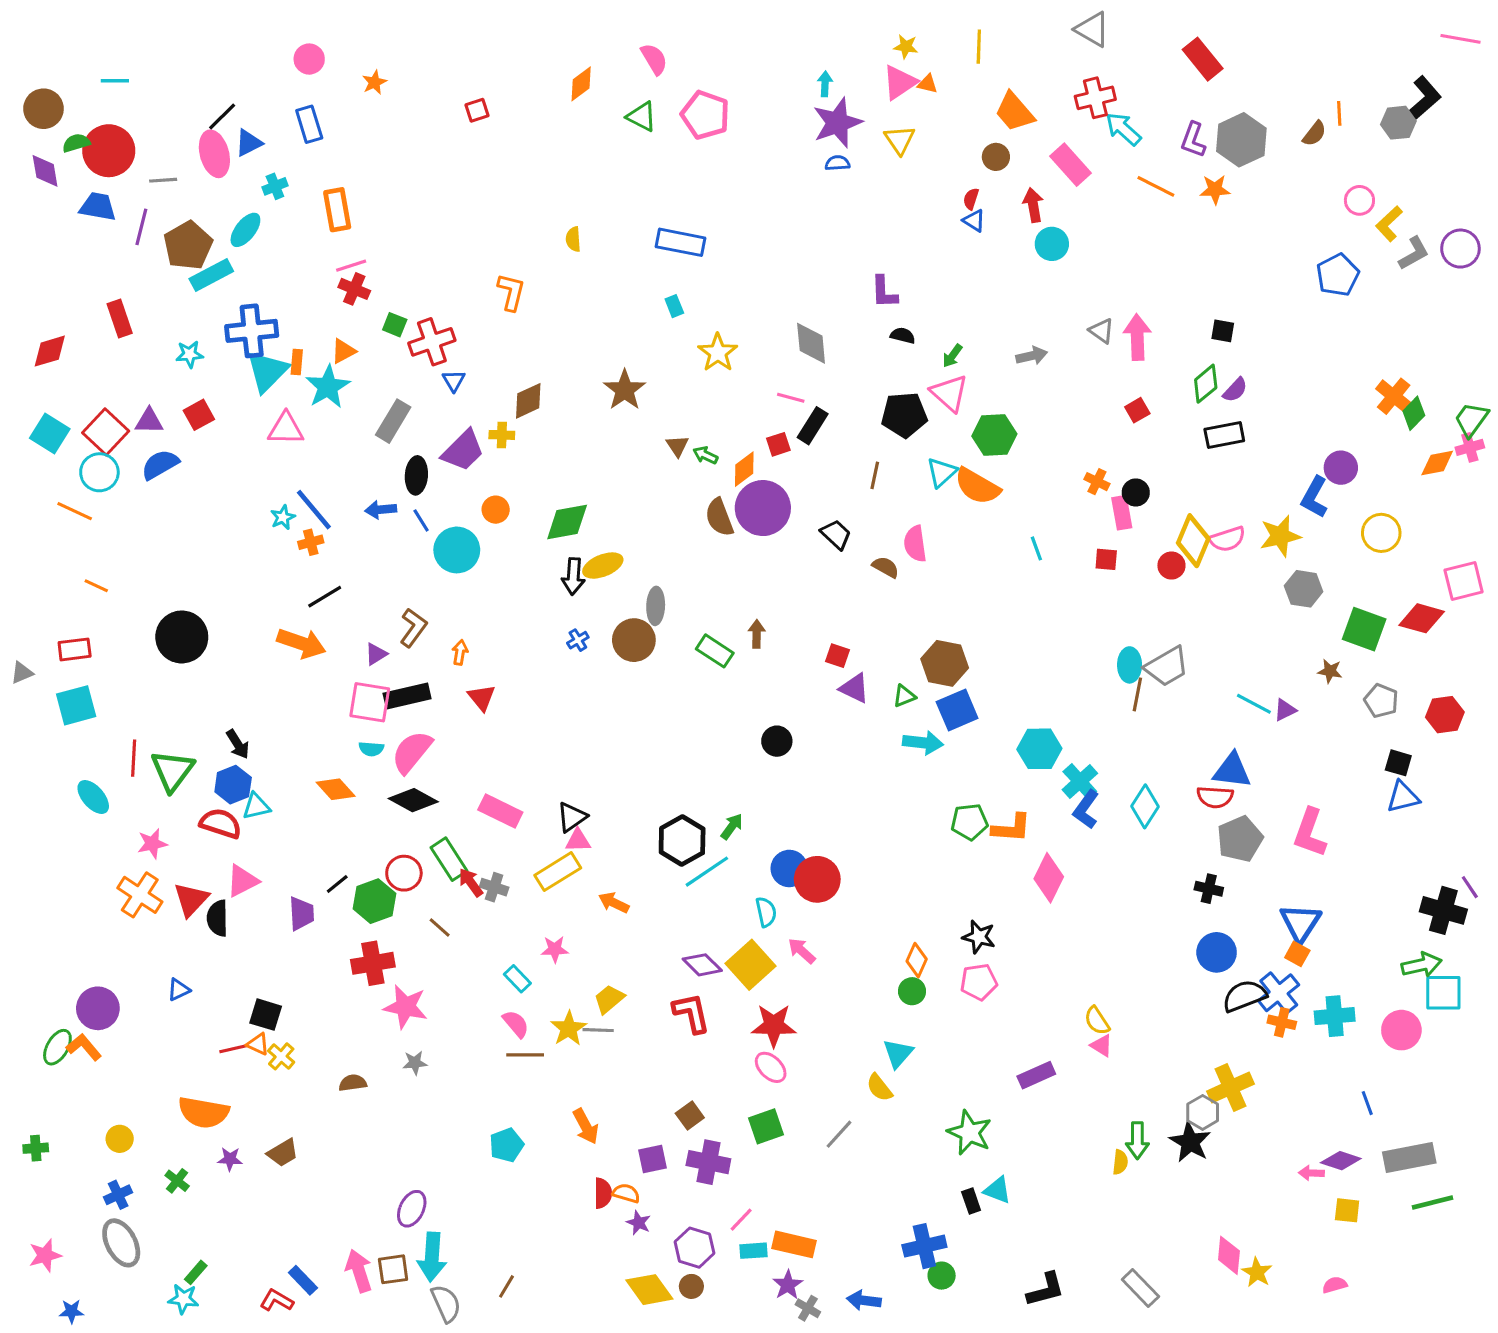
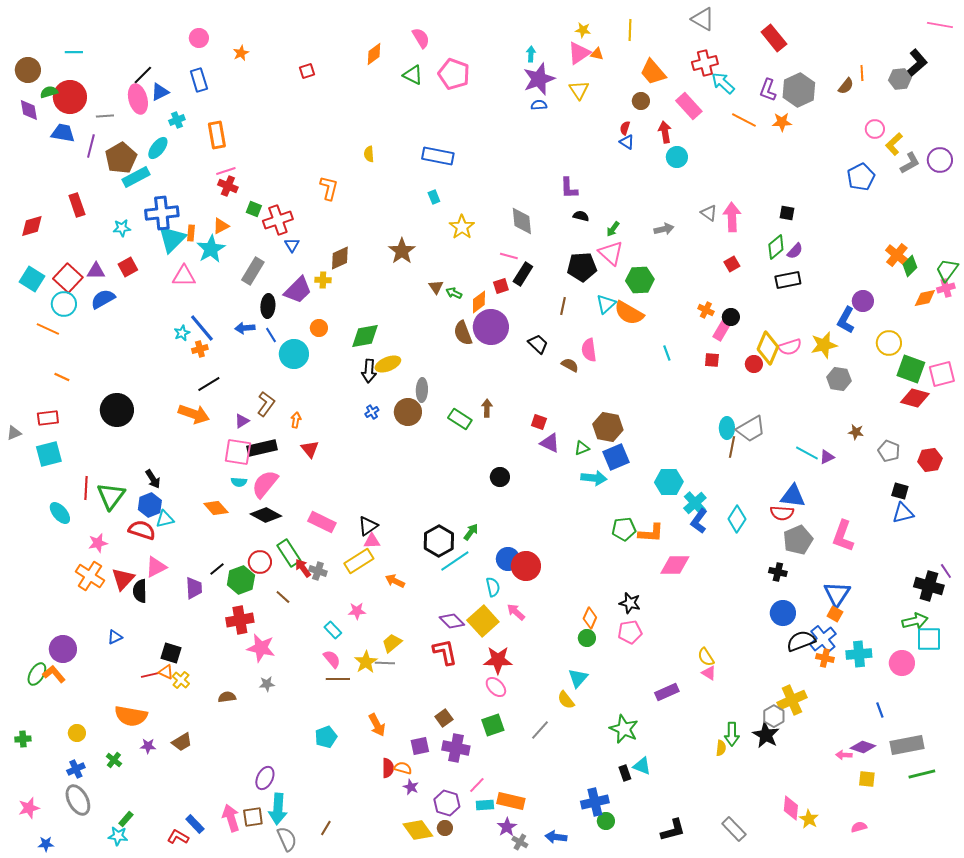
pink rectangle: (1122, 513) -> (722, 330), turned 40
green square: (1364, 629) -> (911, 369), moved
pink diamond: (1049, 878) -> (675, 565), turned 64

